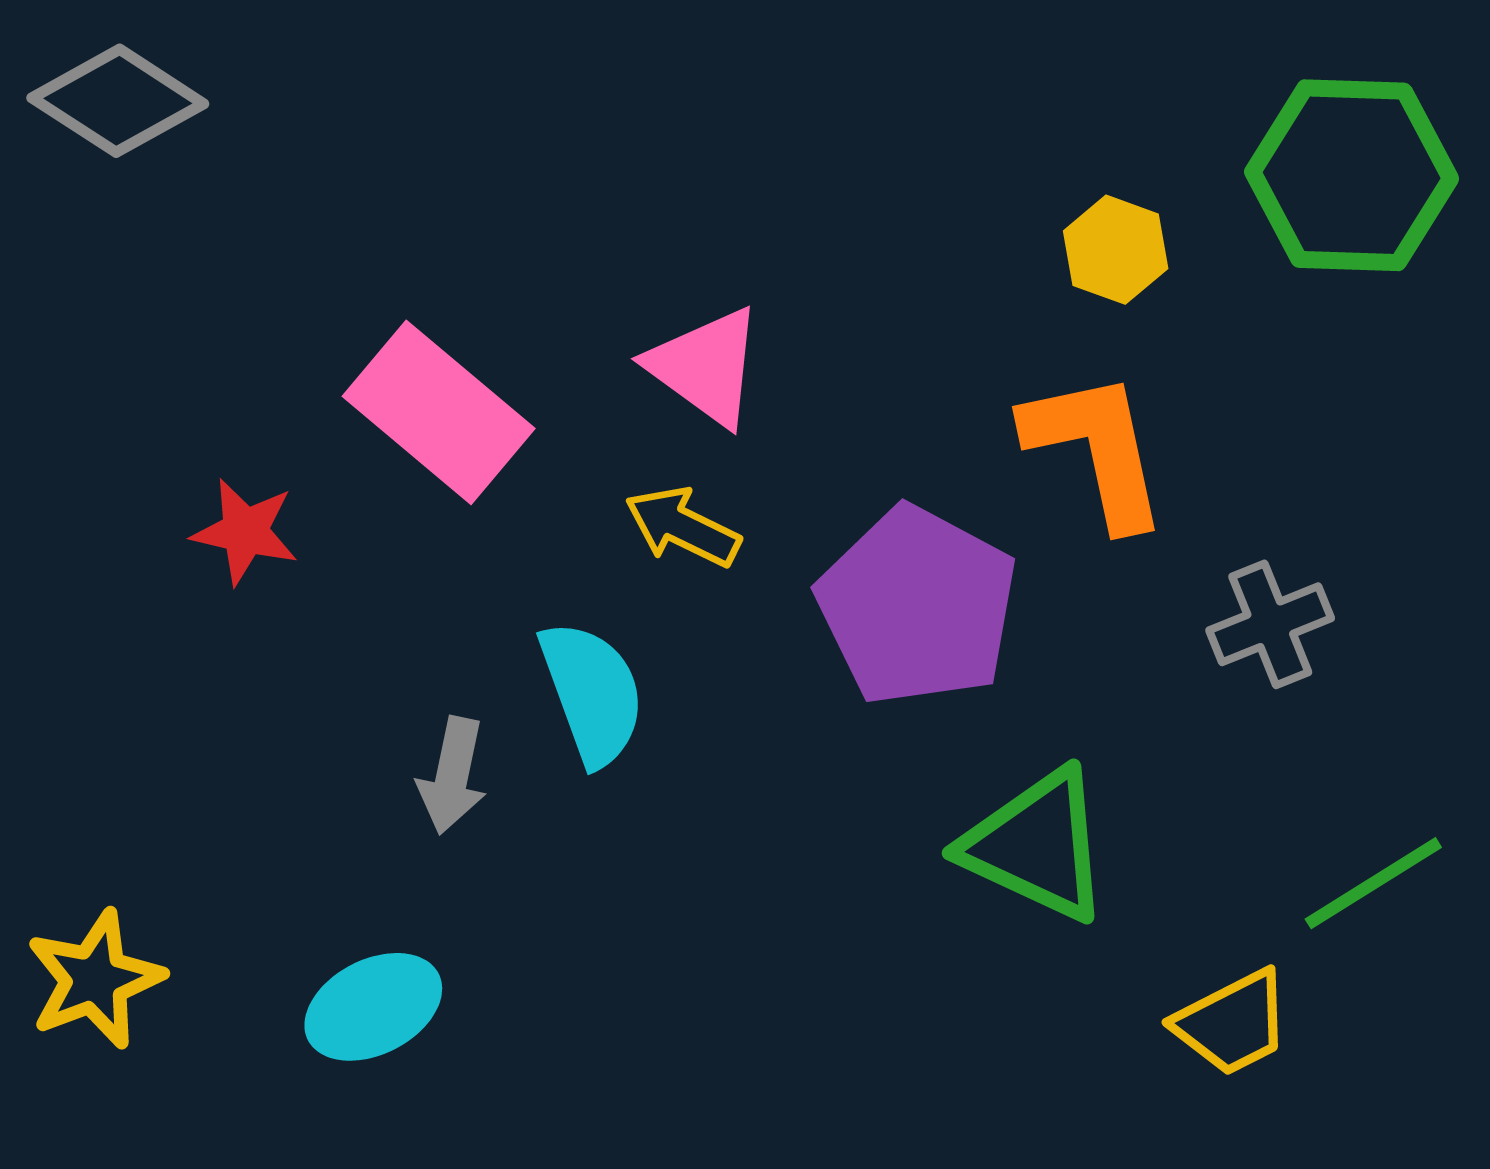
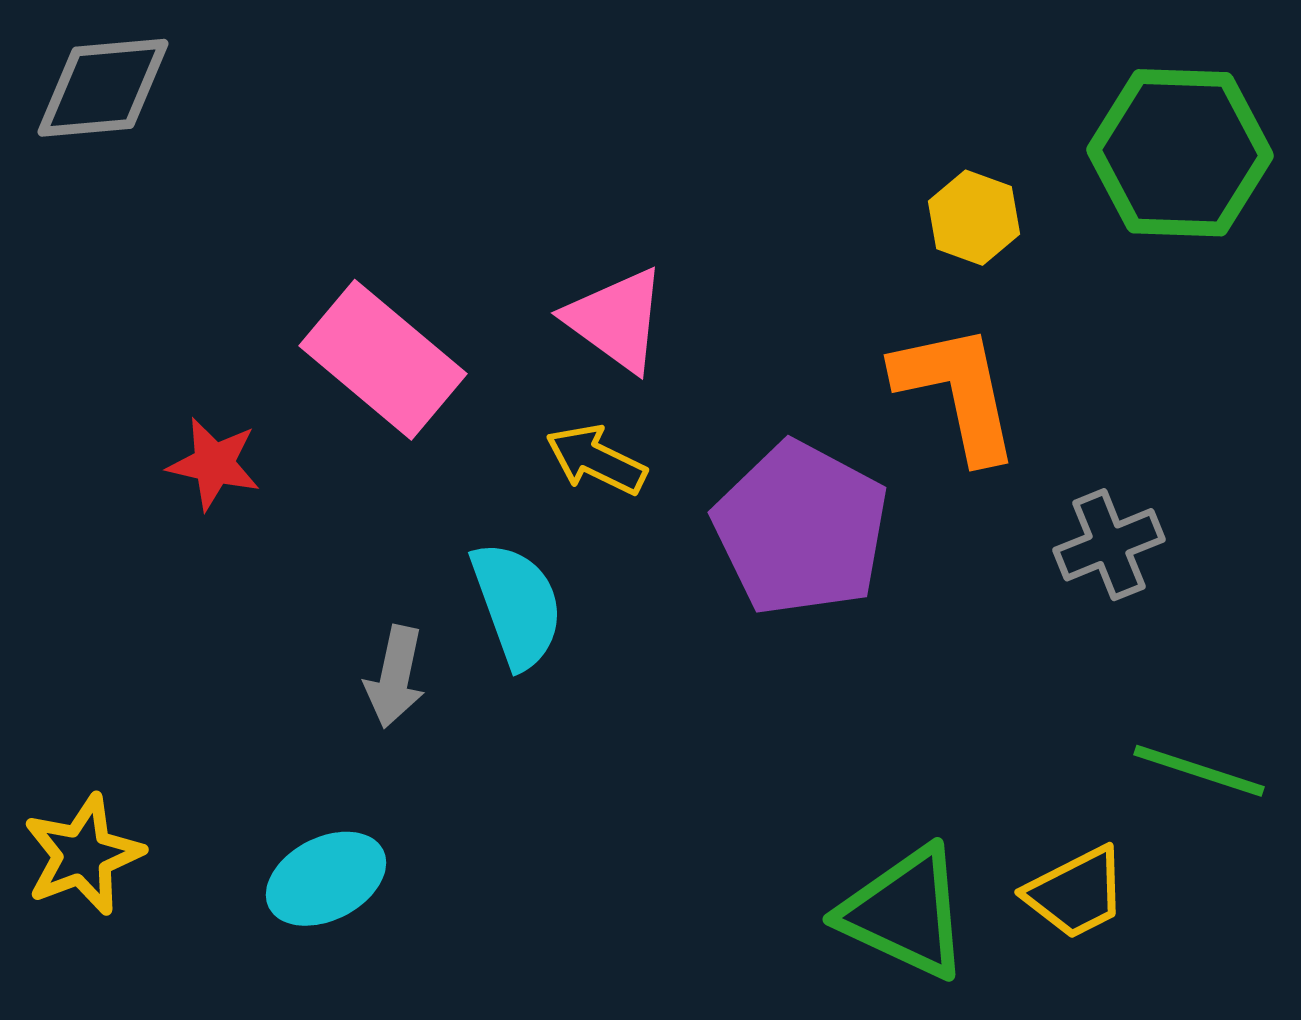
gray diamond: (118, 101) -> (103, 88), turned -38
green triangle: (1037, 845) -> (905, 913), moved
green line: (1373, 883) -> (1199, 771), turned 50

